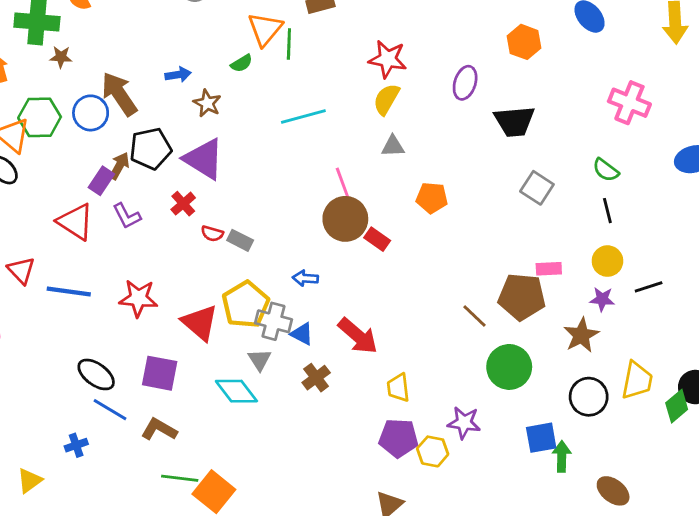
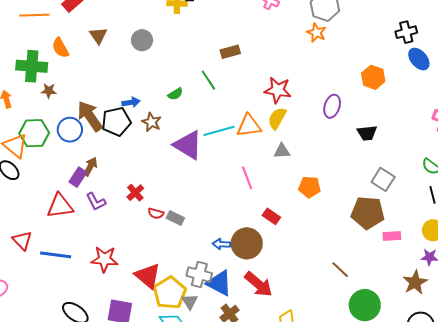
orange triangle: (265, 29) -> (249, 126), moved, turned 44
green line: (289, 44) -> (208, 80), turned -35
black trapezoid: (514, 121) -> (367, 133), size x0.7
black pentagon: (150, 149) -> (116, 122), moved
purple triangle: (204, 159) -> (188, 145), moved
brown circle: (345, 219) -> (247, 243), moved
red triangle: (76, 222) -> (60, 206), turned -40
brown pentagon: (522, 297) -> (368, 213), moved
yellow pentagon: (246, 304) -> (170, 293), moved
blue triangle: (302, 334) -> (219, 283), size x1.6

